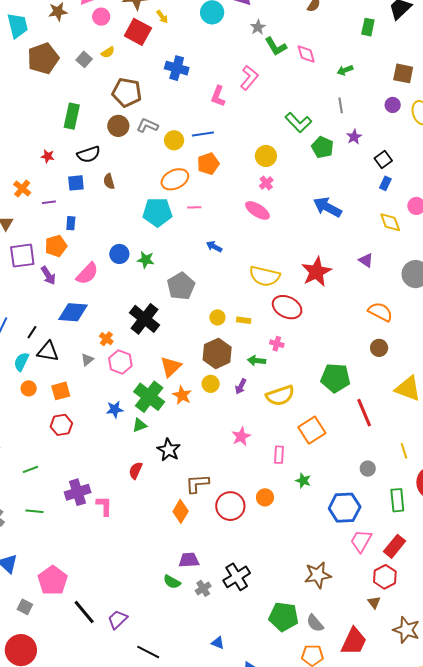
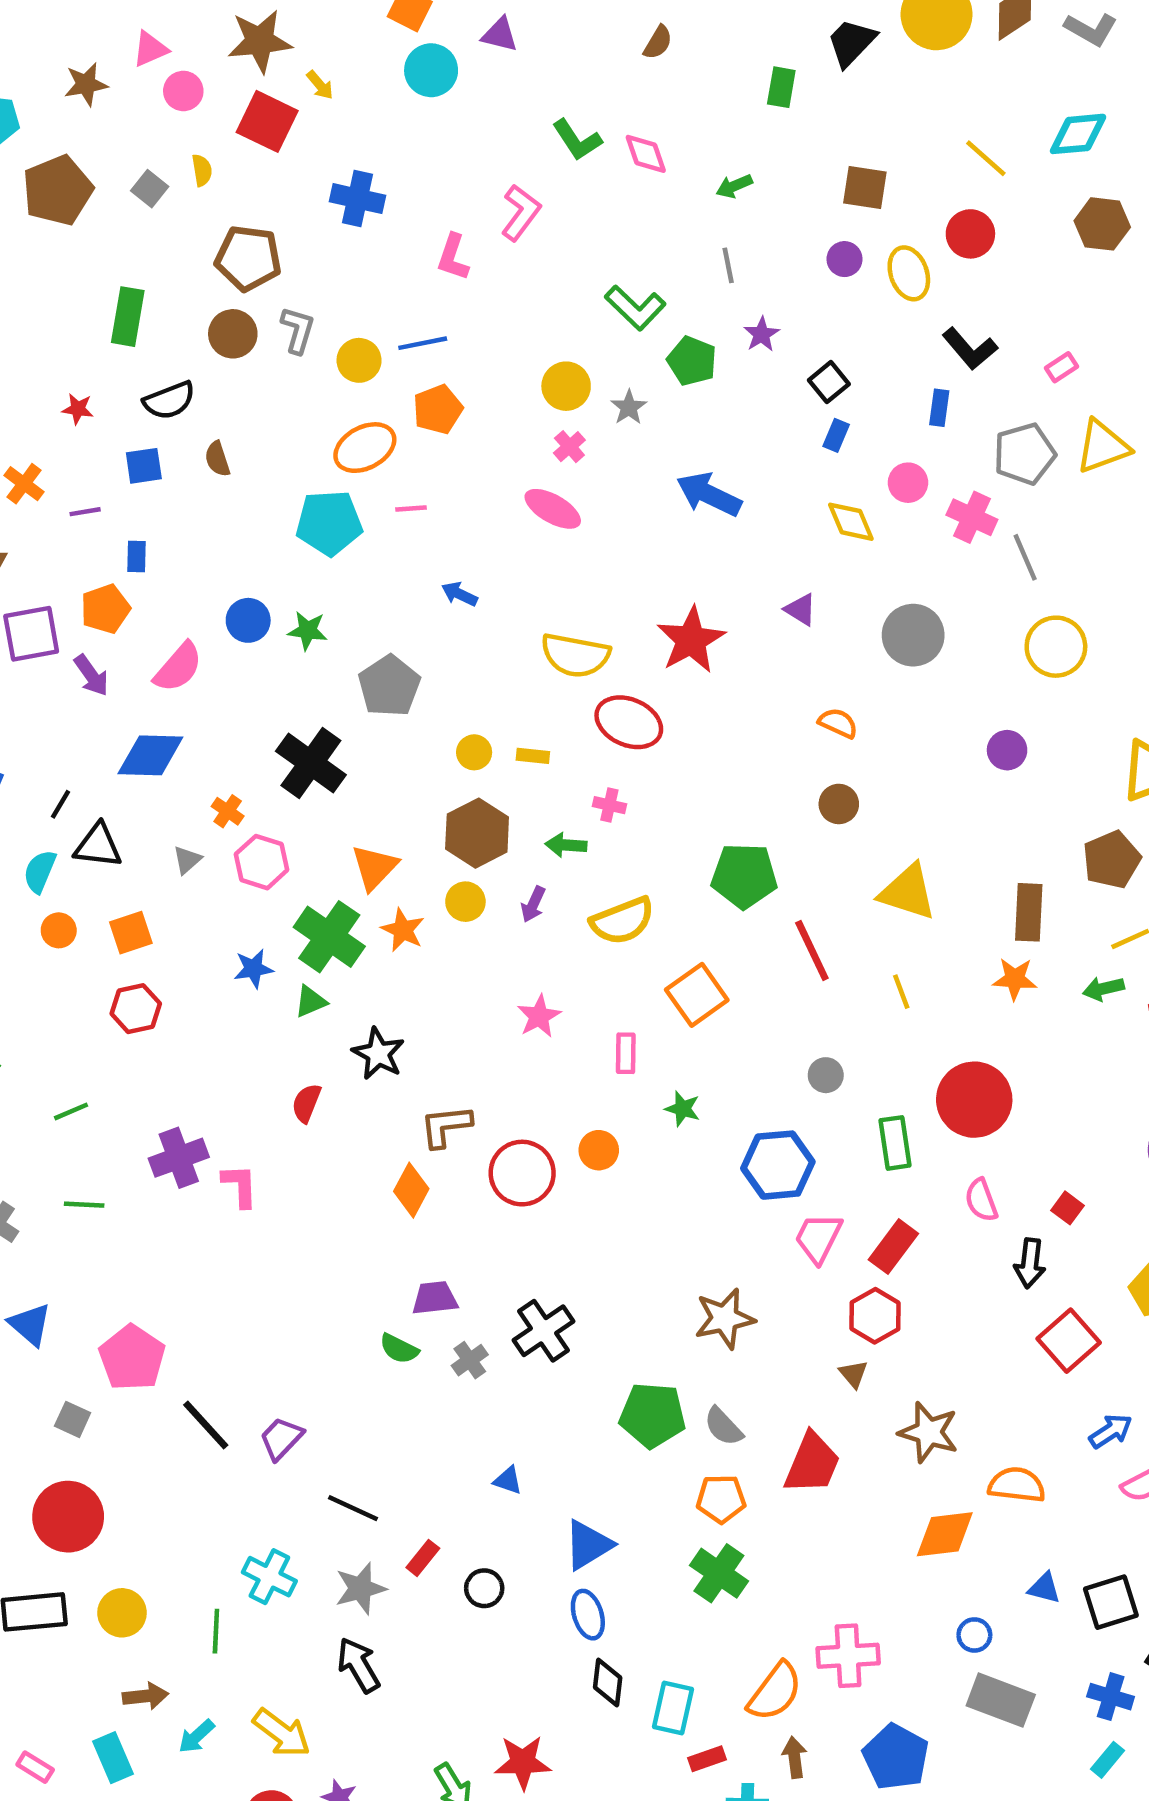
gray star: (258, 27) -> (629, 407), moved
yellow semicircle: (108, 52) -> (202, 170), turned -64
gray L-shape: (147, 126) -> (298, 330), turned 85
orange semicircle: (380, 312) -> (838, 723), size x0.7
yellow line: (404, 451) -> (901, 992), moved

